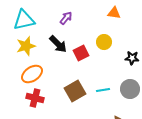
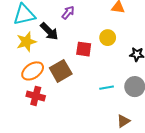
black arrow: (58, 44) -> (49, 31), moved
red square: (81, 53) -> (84, 49), turned 35
brown square: (75, 91) -> (61, 71), moved

